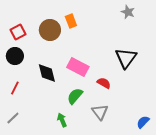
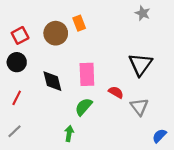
pink rectangle: (78, 67) -> (87, 74), turned 60
gray triangle: (100, 112) -> (139, 107), moved
green arrow: (62, 120) -> (69, 134), turned 32

